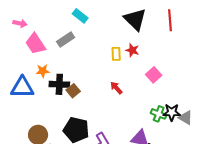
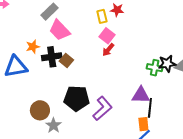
pink trapezoid: (35, 44) -> (60, 30), moved
pink square: (154, 75) -> (107, 36), moved
red arrow: (116, 88) -> (108, 50), turned -88

